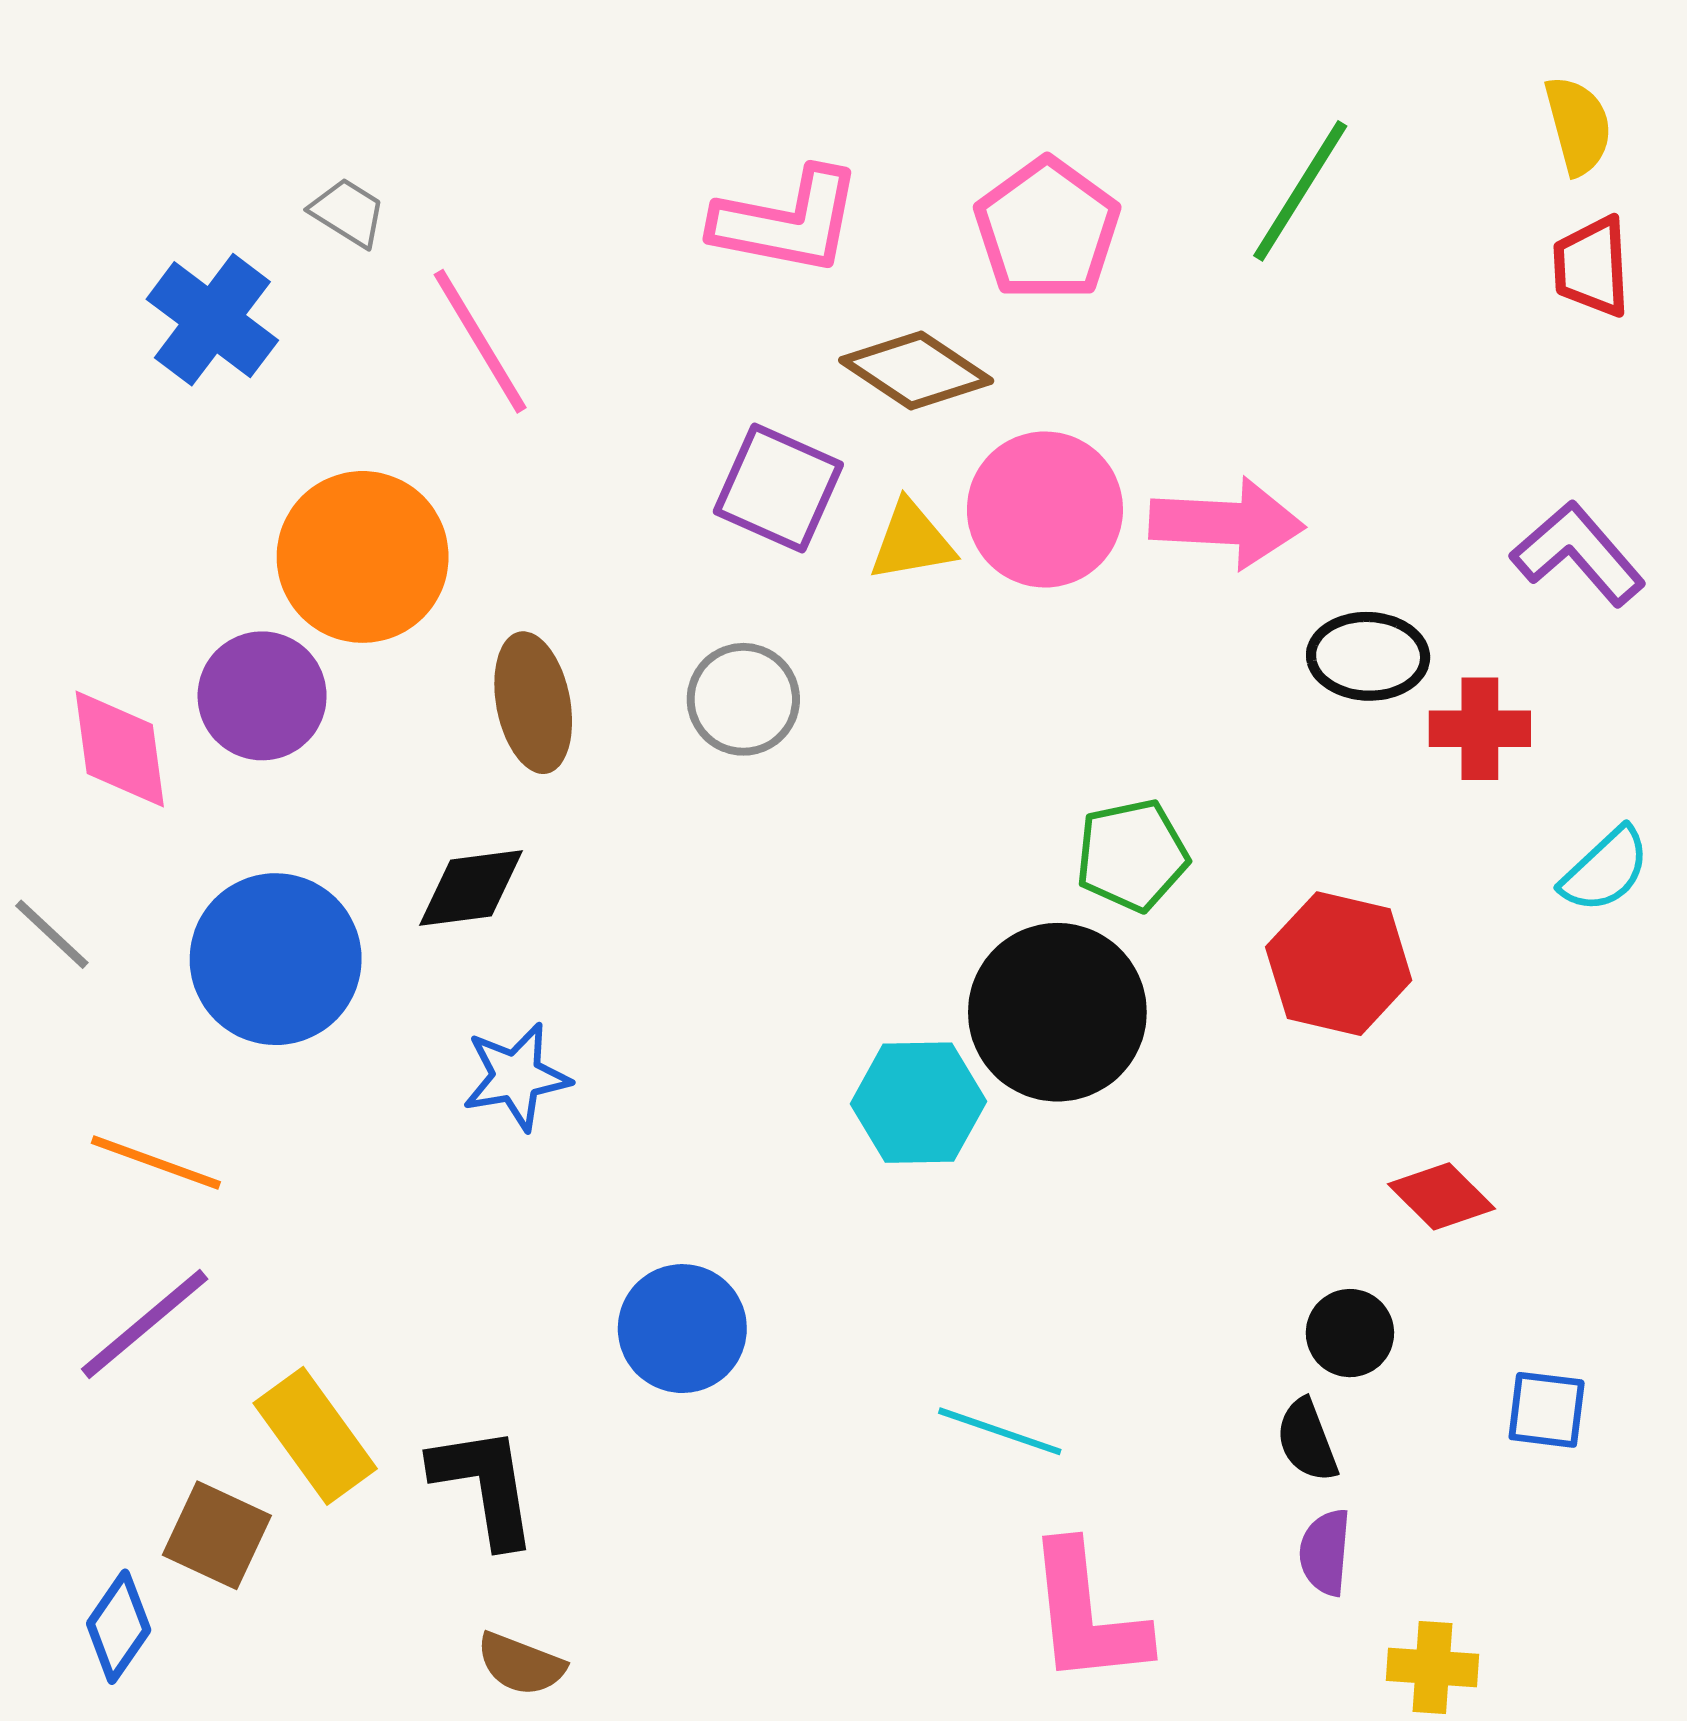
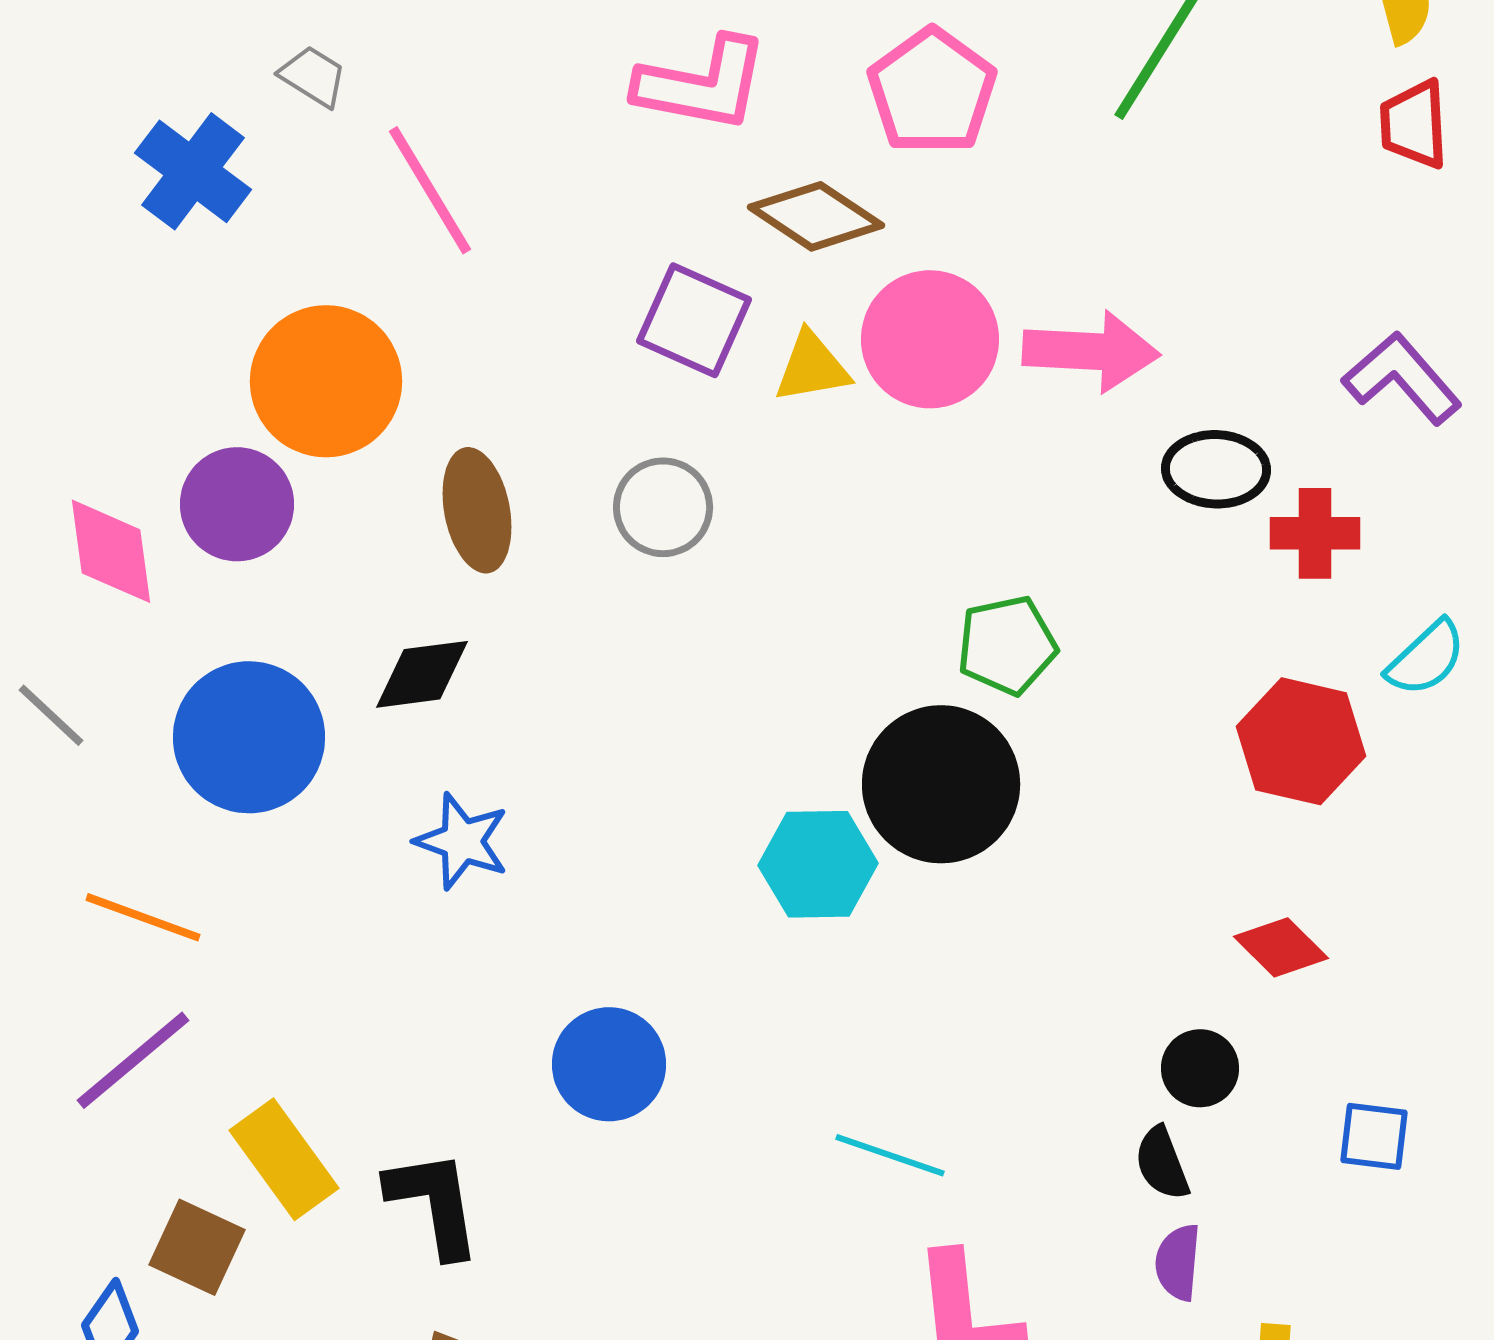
red hexagon: (1339, 964) -> (1301, 741), moved
blue star: (516, 1077) -> (462, 841), turned 30

